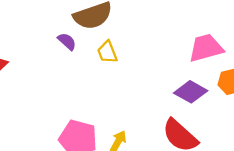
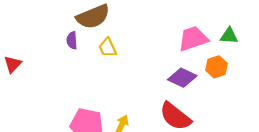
purple semicircle: (67, 41) -> (72, 40), turned -132

